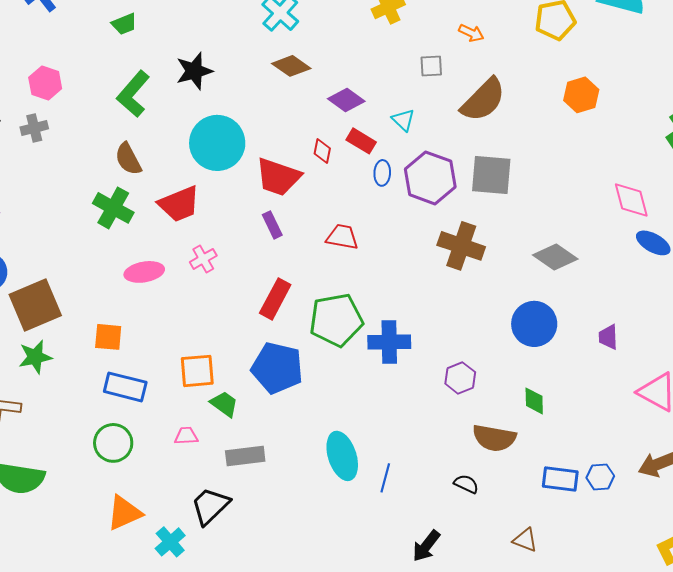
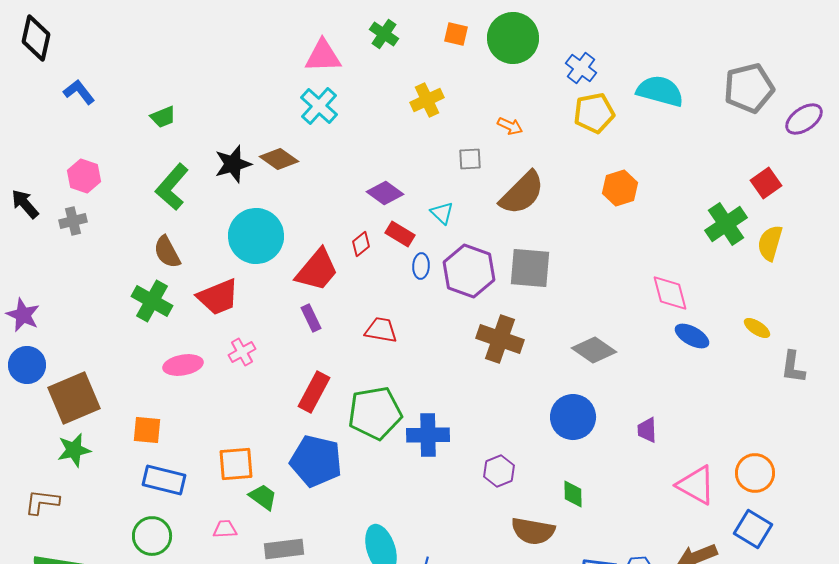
brown diamond: (291, 66) -> (279, 159), moved
red diamond: (322, 151) -> (361, 244), turned 40
red trapezoid: (278, 177) -> (317, 270), turned -69

